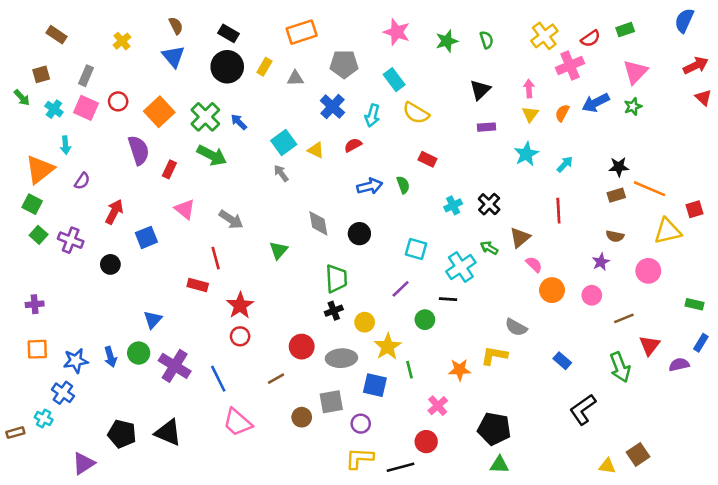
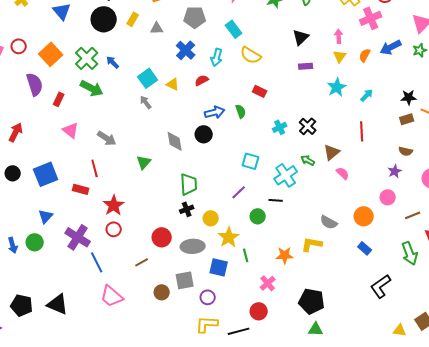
black circle: (359, 234) -> (204, 134), moved
blue square: (146, 237) -> (46, 174), moved, size x1.4
orange circle: (552, 290) -> (364, 216), moved
purple cross: (175, 366) -> (78, 237), moved

